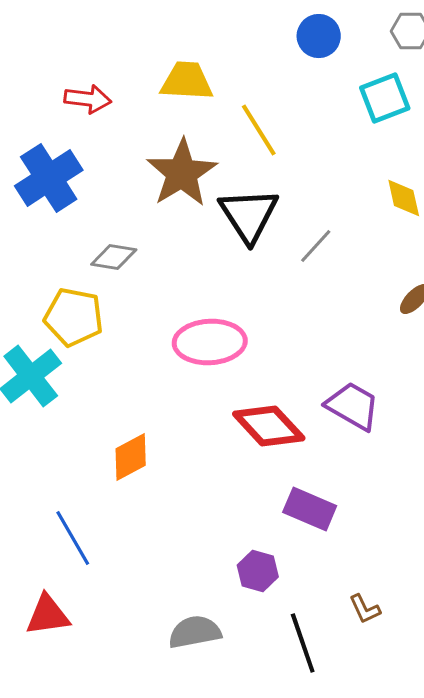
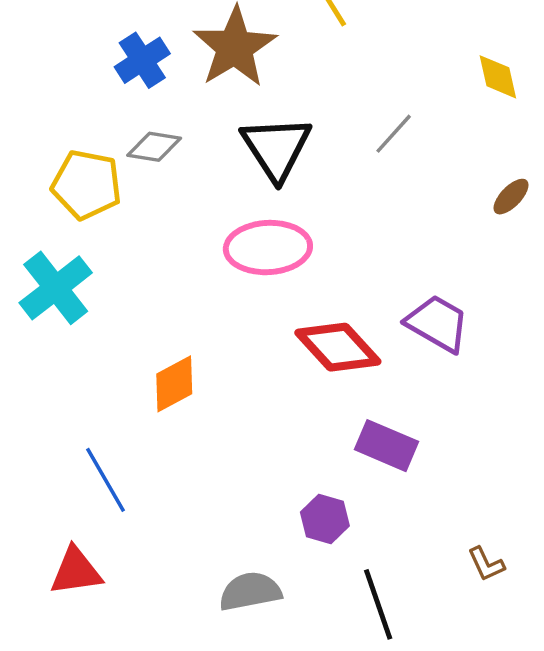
blue cross: (49, 178) -> (142, 60), moved, size x0.7
black triangle: (249, 215) -> (276, 148), moved
yellow pentagon: (74, 317) -> (87, 185), moved
brown L-shape: (365, 609) -> (486, 564), moved

